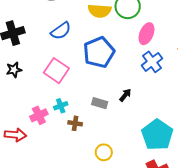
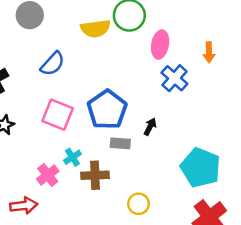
blue pentagon: (99, 52) -> (107, 110), moved
brown cross: (75, 123) -> (95, 175), size x1.5

